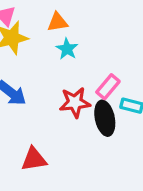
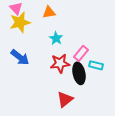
cyan star: (67, 49) -> (56, 38), moved
red triangle: (34, 159) -> (65, 99), moved, turned -30

